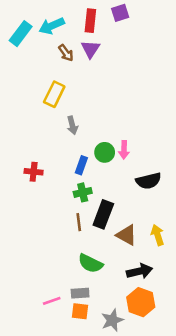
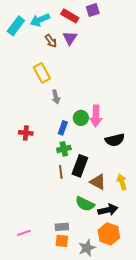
red rectangle: (90, 21) -> (70, 16), turned -66
yellow rectangle: (54, 94) -> (42, 73), turned -54
pink arrow: (124, 150) -> (96, 116), size x1.5
green semicircle: (90, 263) -> (85, 204), moved
pink line: (52, 301) -> (24, 233), moved

